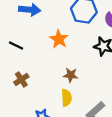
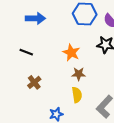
orange star: (59, 39) -> (71, 53), moved

